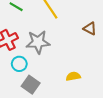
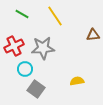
brown triangle: (90, 29) -> (93, 35), turned -32

